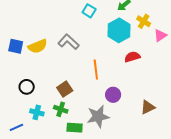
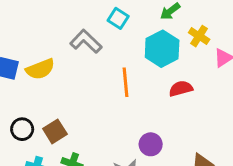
gray L-shape: (68, 42) -> (86, 41), moved
orange line: (96, 70) -> (125, 82), moved
brown square: (65, 89) -> (55, 131), moved

